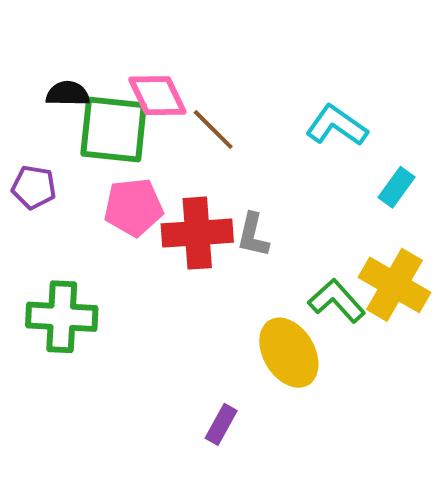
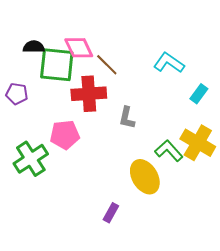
pink pentagon: (133, 207) -> (65, 135), moved
red cross: (197, 233) -> (89, 94), moved
green cross: (62, 317) -> (31, 159), turned -36

